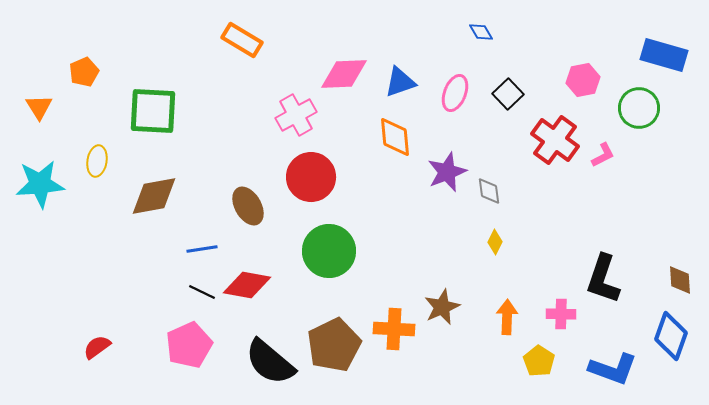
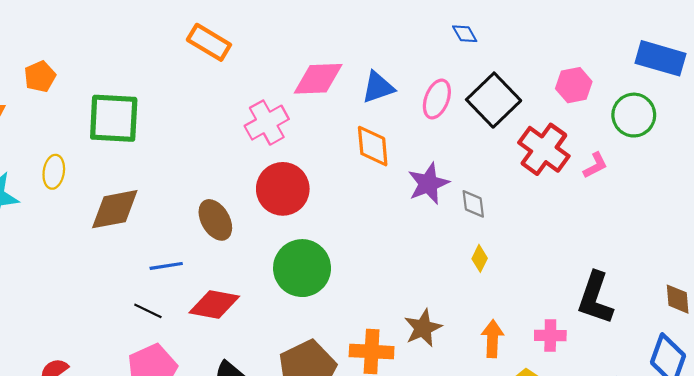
black square: (508, 94) -> (494, 100), size x1.6
black line: (202, 292) -> (148, 311), moved

